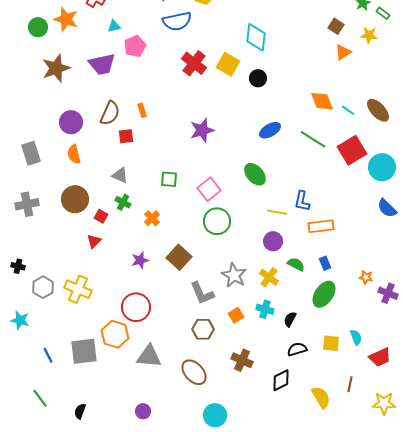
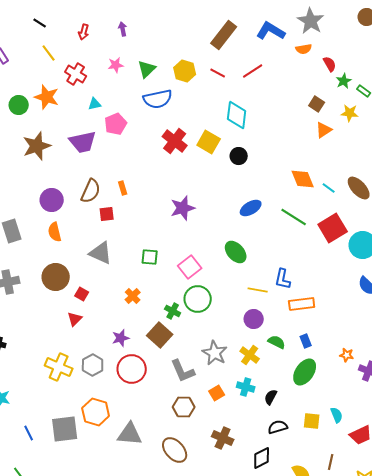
gray triangle: (120, 175) -> (101, 253), size x1.4
green cross: (123, 202) -> (173, 311), moved
gray hexagon: (43, 287) -> (93, 365), moved
red circle: (136, 307) -> (132, 369), moved

